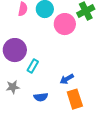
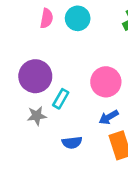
pink circle: (65, 24) -> (106, 82), moved
gray star: (13, 87) -> (37, 116), moved

